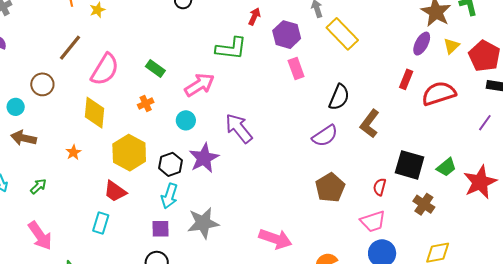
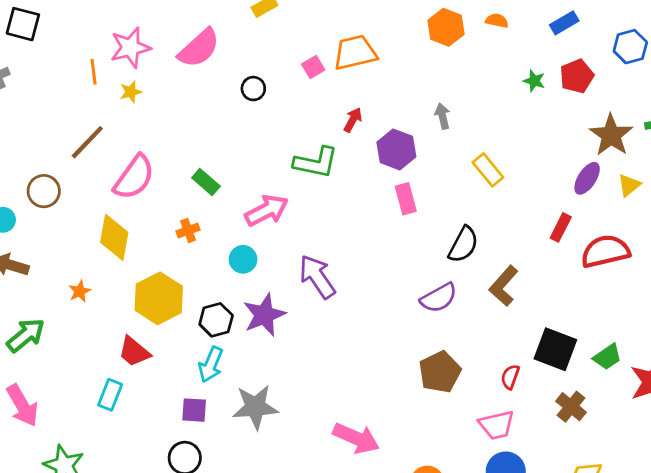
yellow rectangle: (342, 34) -> (488, 170), moved, size x0.7
green arrow: (38, 186) -> (26, 335), size x1.6

